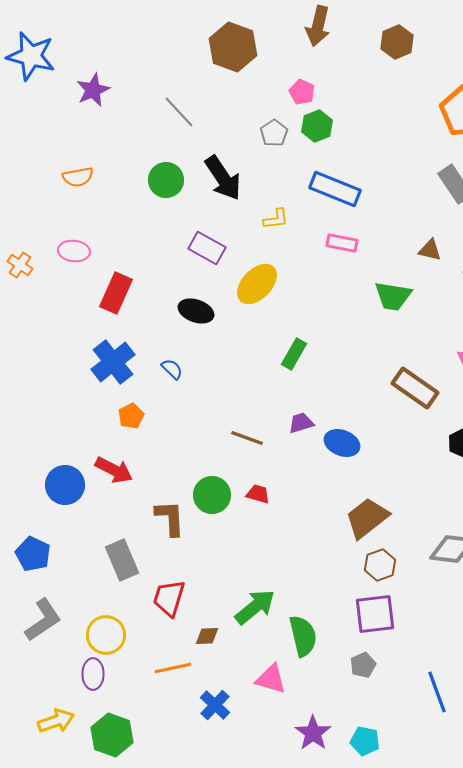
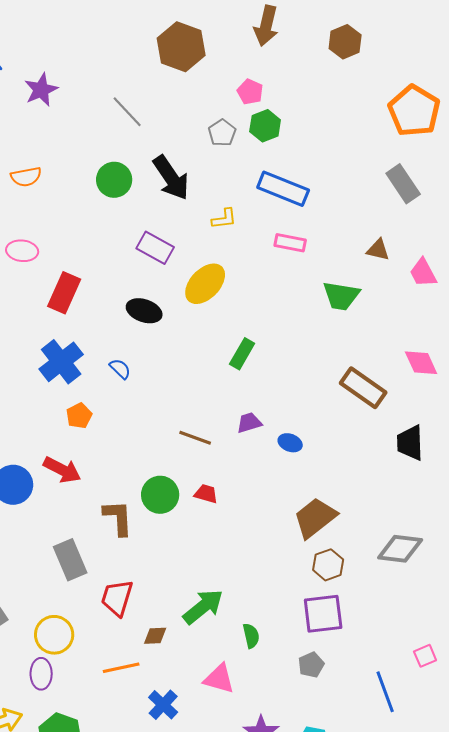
blue ellipse: (342, 443) -> (290, 443), size x0.7
green semicircle: (303, 636) -> (251, 636), size x0.6

